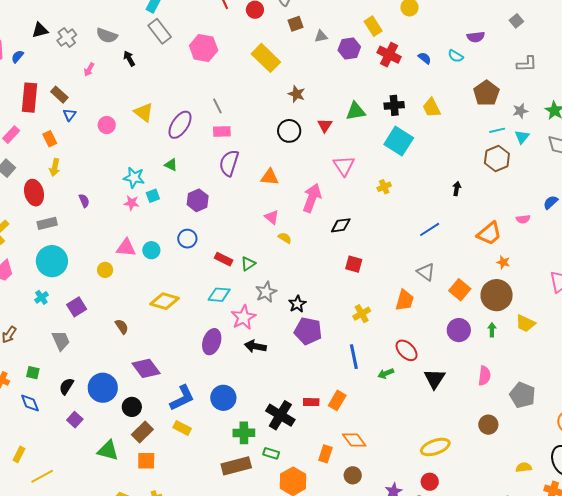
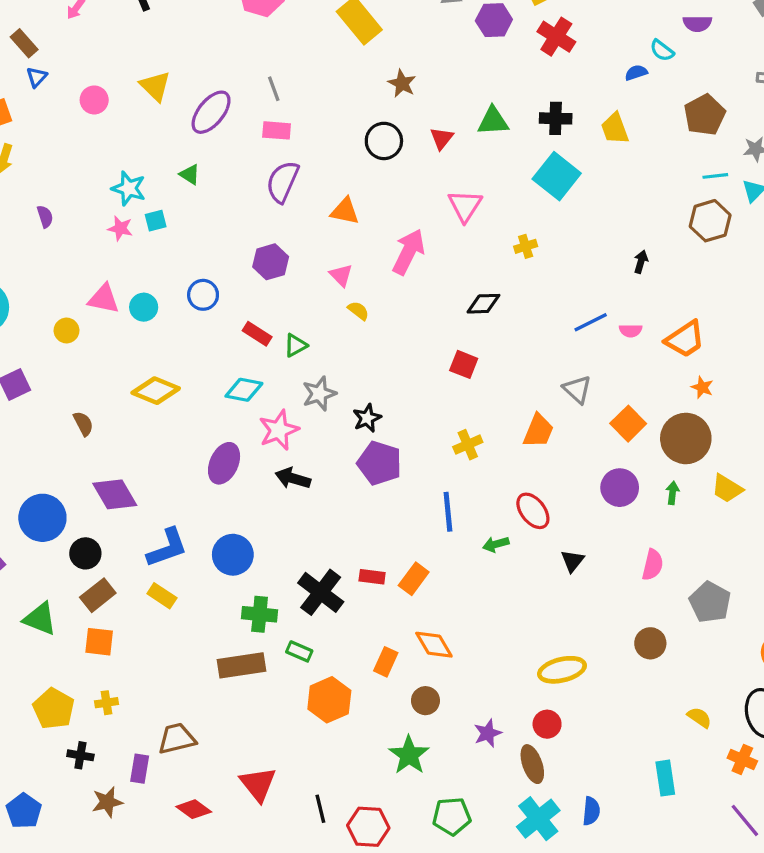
blue semicircle: (425, 58) -> (636, 73), moved, turned -64
purple hexagon: (198, 200) -> (271, 262), moved
pink semicircle: (523, 219) -> (631, 331), moved
black diamond: (341, 225) -> (483, 304), moved
black triangle: (435, 379) -> (573, 561), size x0.7
yellow semicircle: (524, 467) -> (699, 717), turned 35

